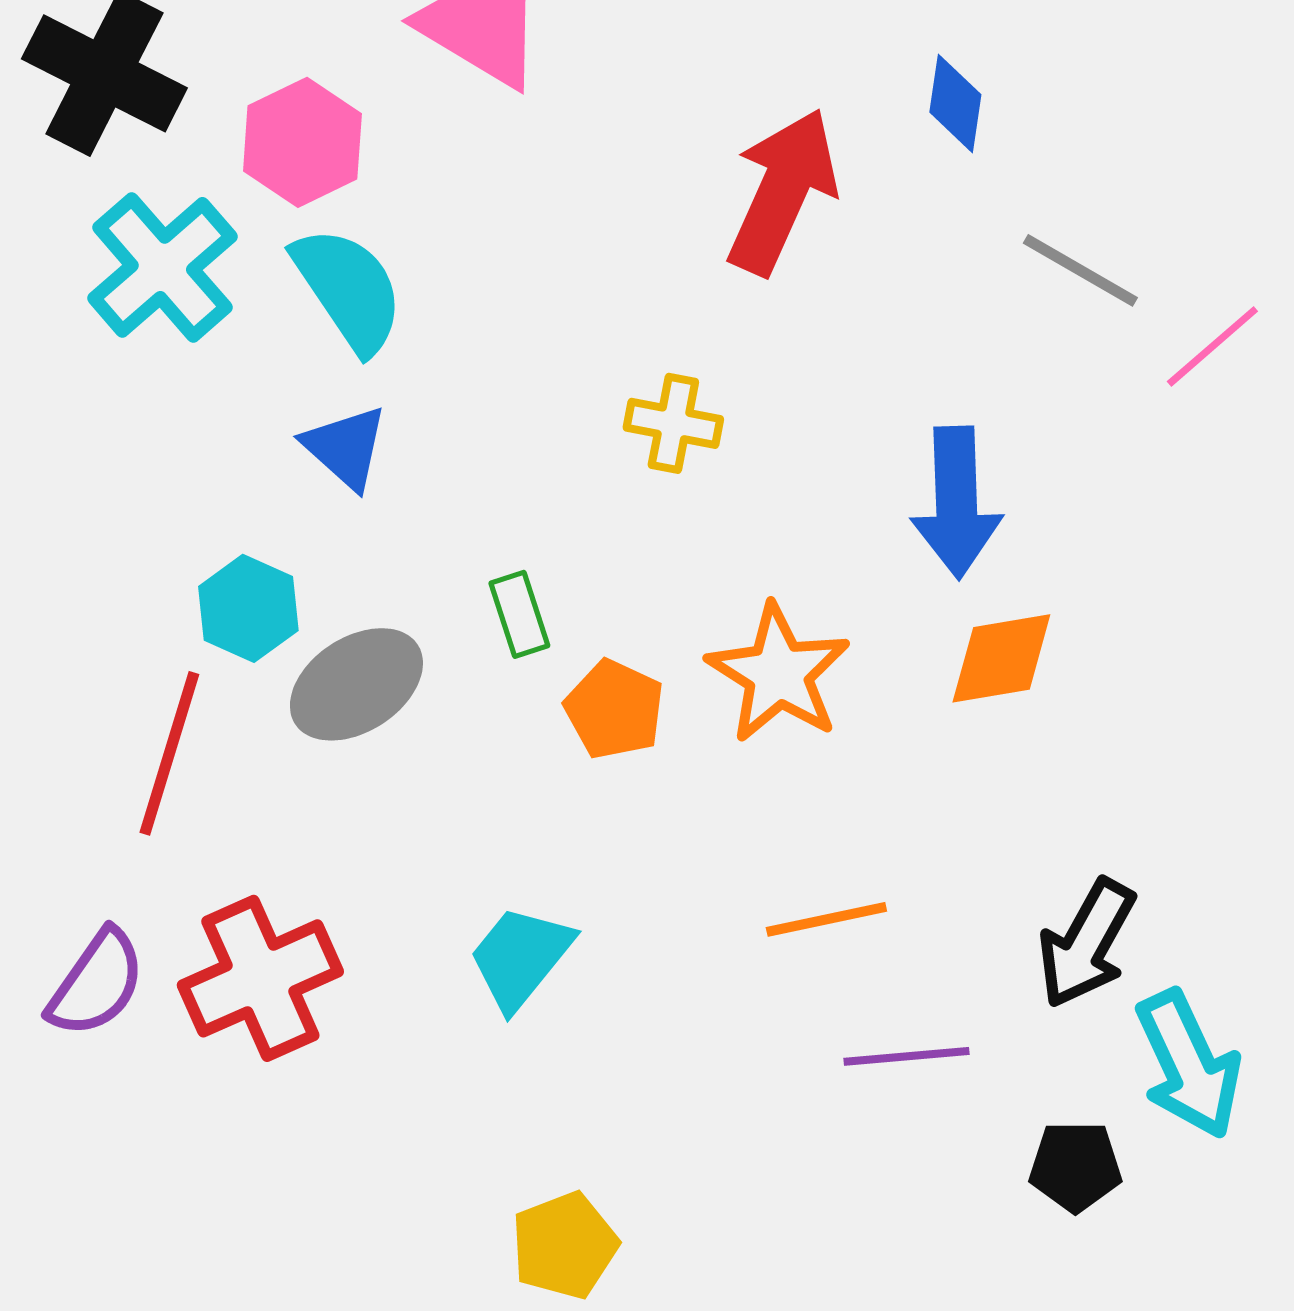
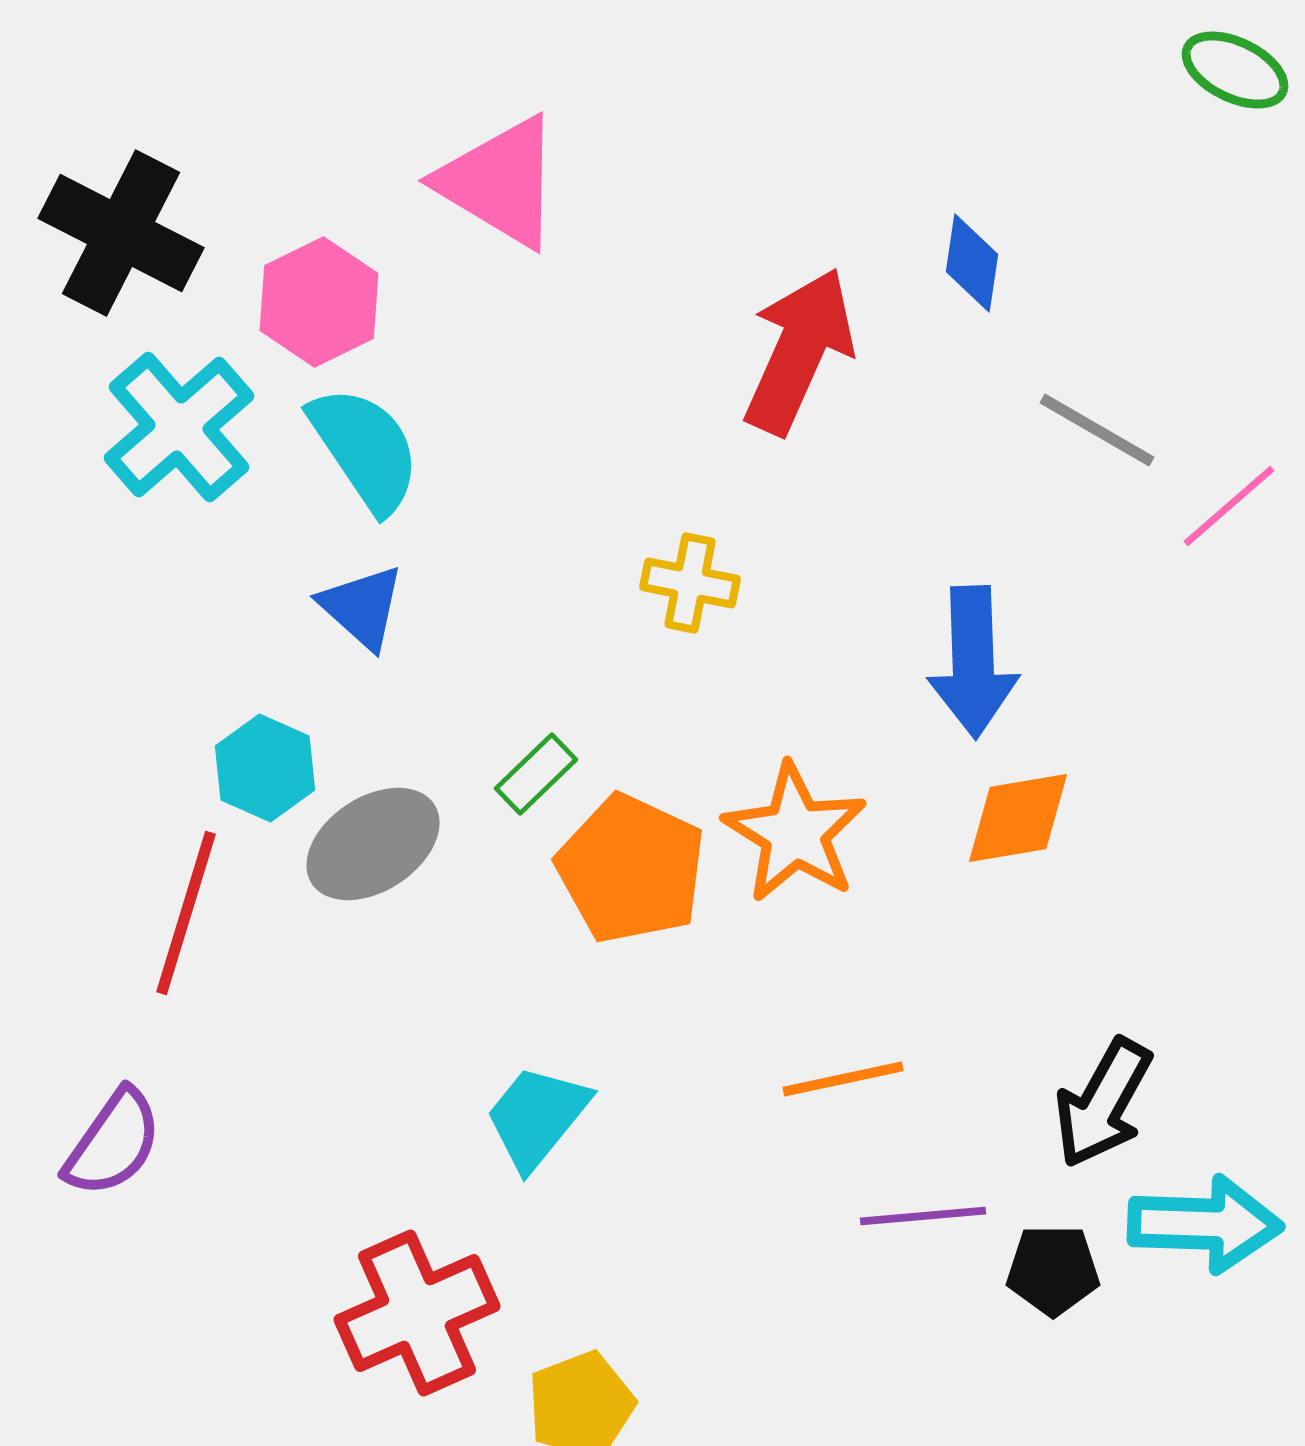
green rectangle: (519, 614) -> (536, 774), turned 64
orange pentagon: (614, 709) -> (631, 869), size x1.5
red cross: (260, 978) -> (417, 1313), moved
cyan arrow: (1188, 1064) -> (1205, 1224), turned -63
black pentagon: (1075, 1166) -> (1053, 1270), moved

